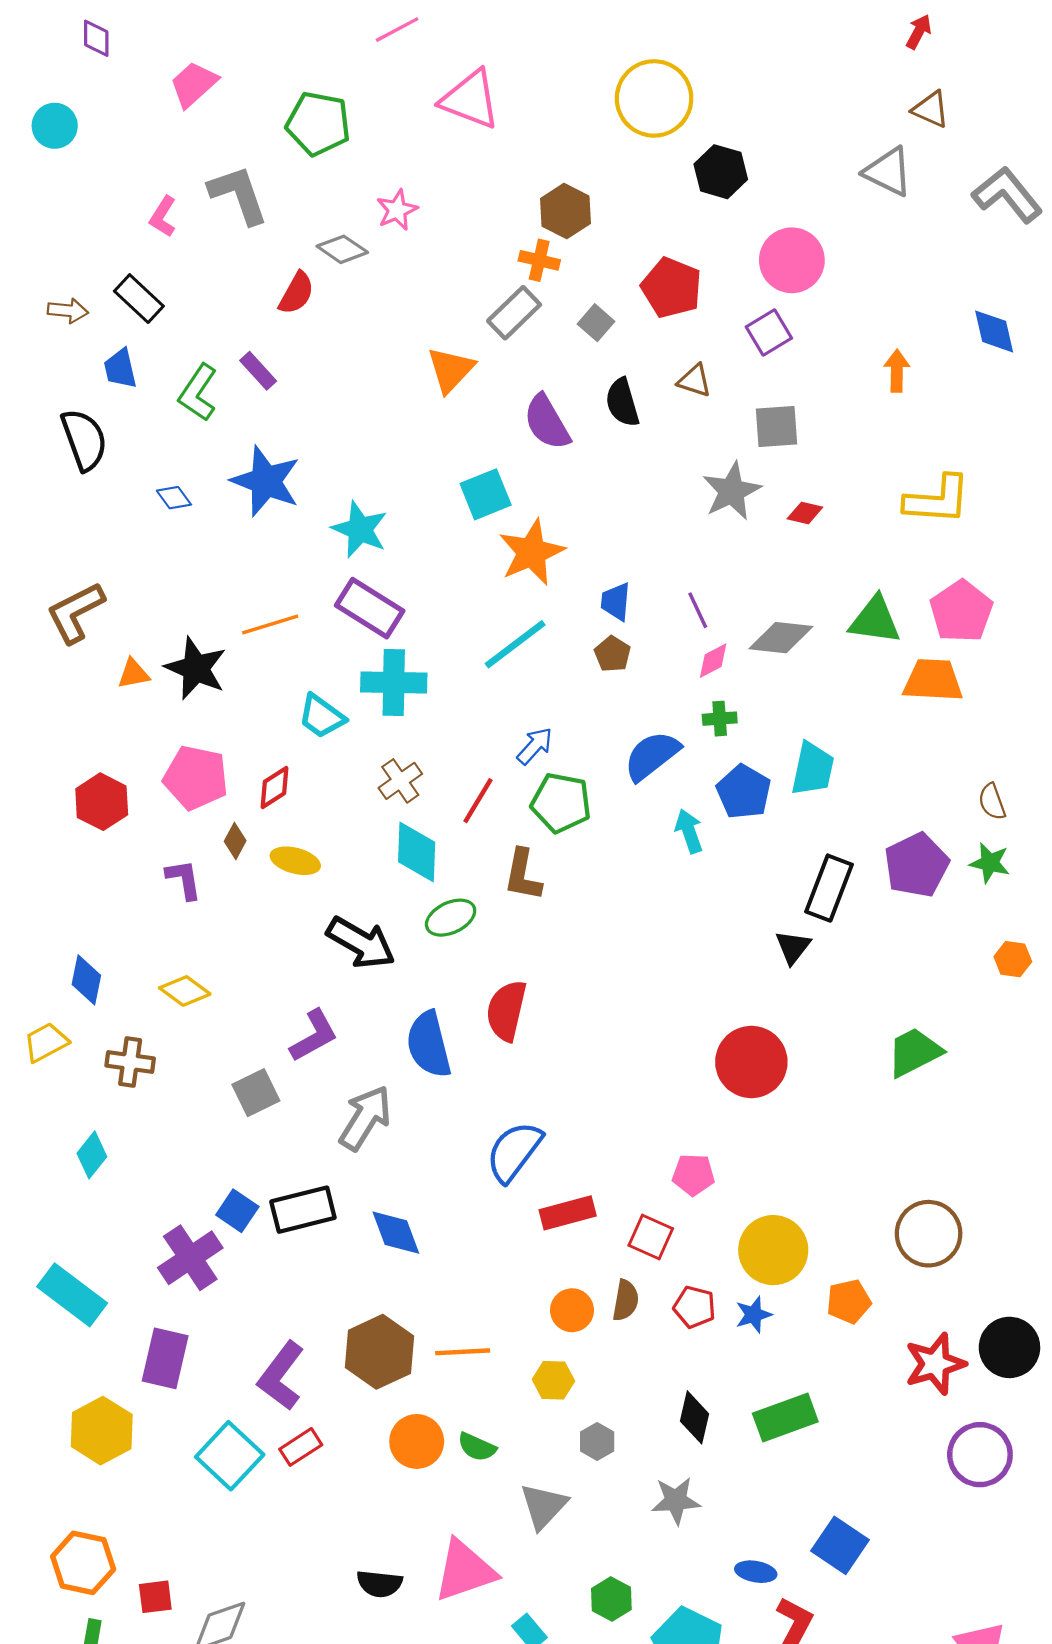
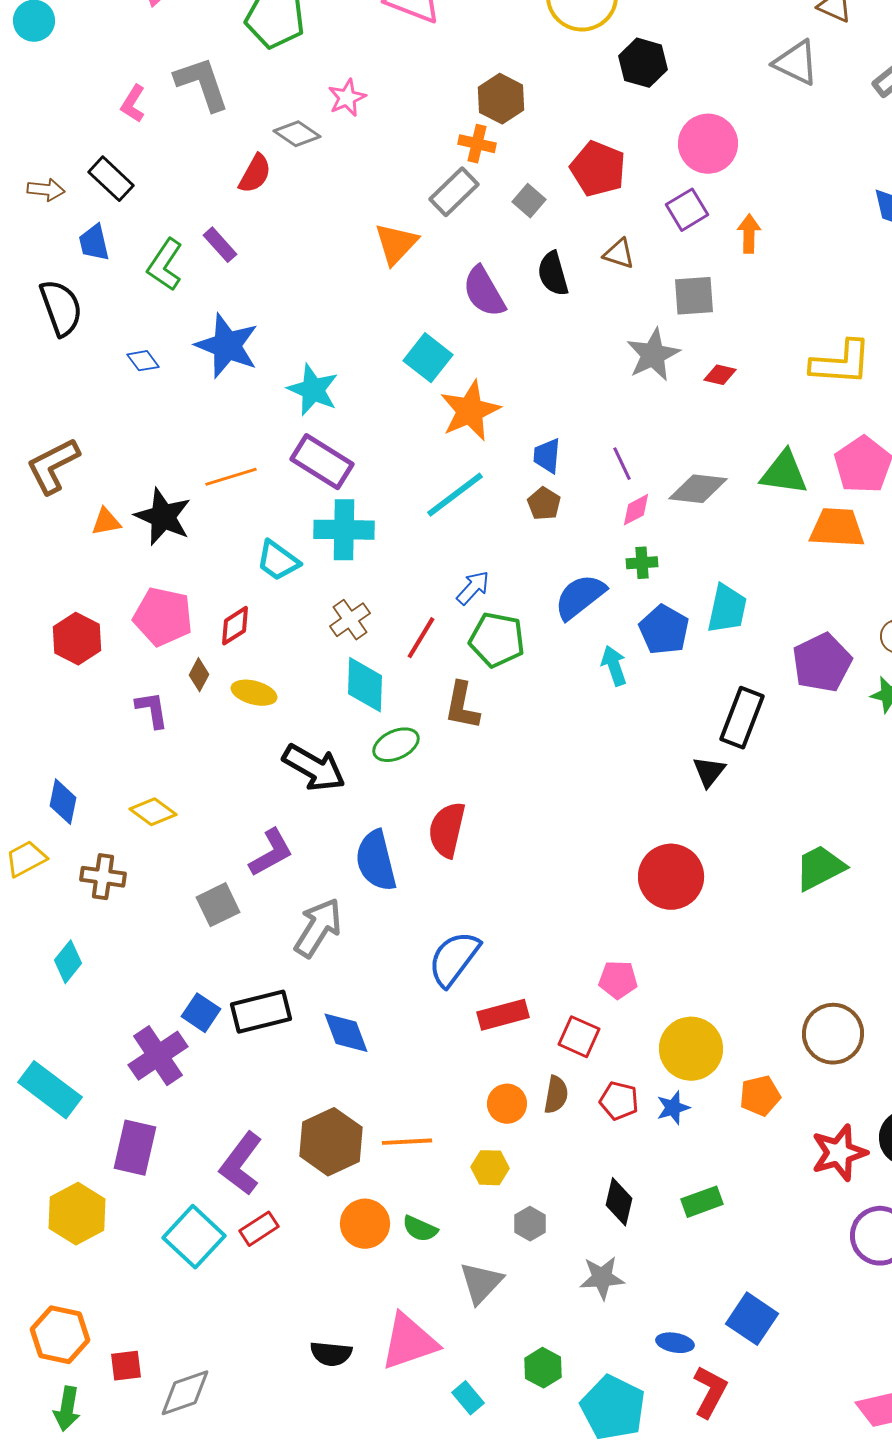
orange arrow: (897, 371) -> (749, 234), moved
cyan square: (486, 494) -> (428, 358), turned -30
purple pentagon: (917, 865) -> (822, 663), moved
green rectangle: (785, 1417) -> (702, 1202), size x0.7

